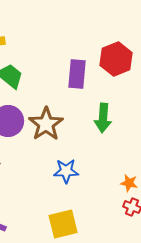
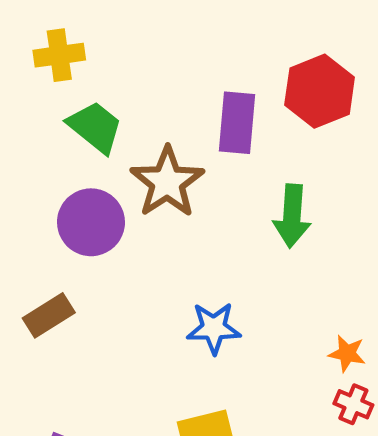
brown star: (46, 124) -> (167, 182), moved

